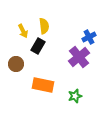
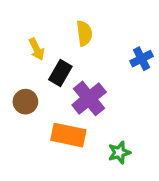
yellow semicircle: (44, 26) -> (84, 33), moved
purple cross: (79, 57) -> (89, 98), moved

